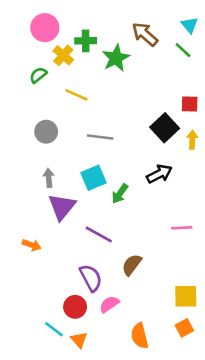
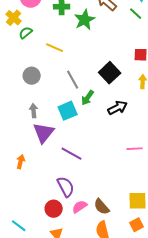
yellow cross: (63, 55) -> (14, 18), moved
black square: (165, 128) -> (110, 73), moved
gray line: (100, 137) -> (73, 80), turned 54
green arrow: (120, 194) -> (88, 98), moved
orange arrow: (32, 245) -> (21, 162), turned -96
brown semicircle: (132, 265) -> (102, 207), moved, turned -78
cyan line: (54, 329) -> (19, 226), moved

